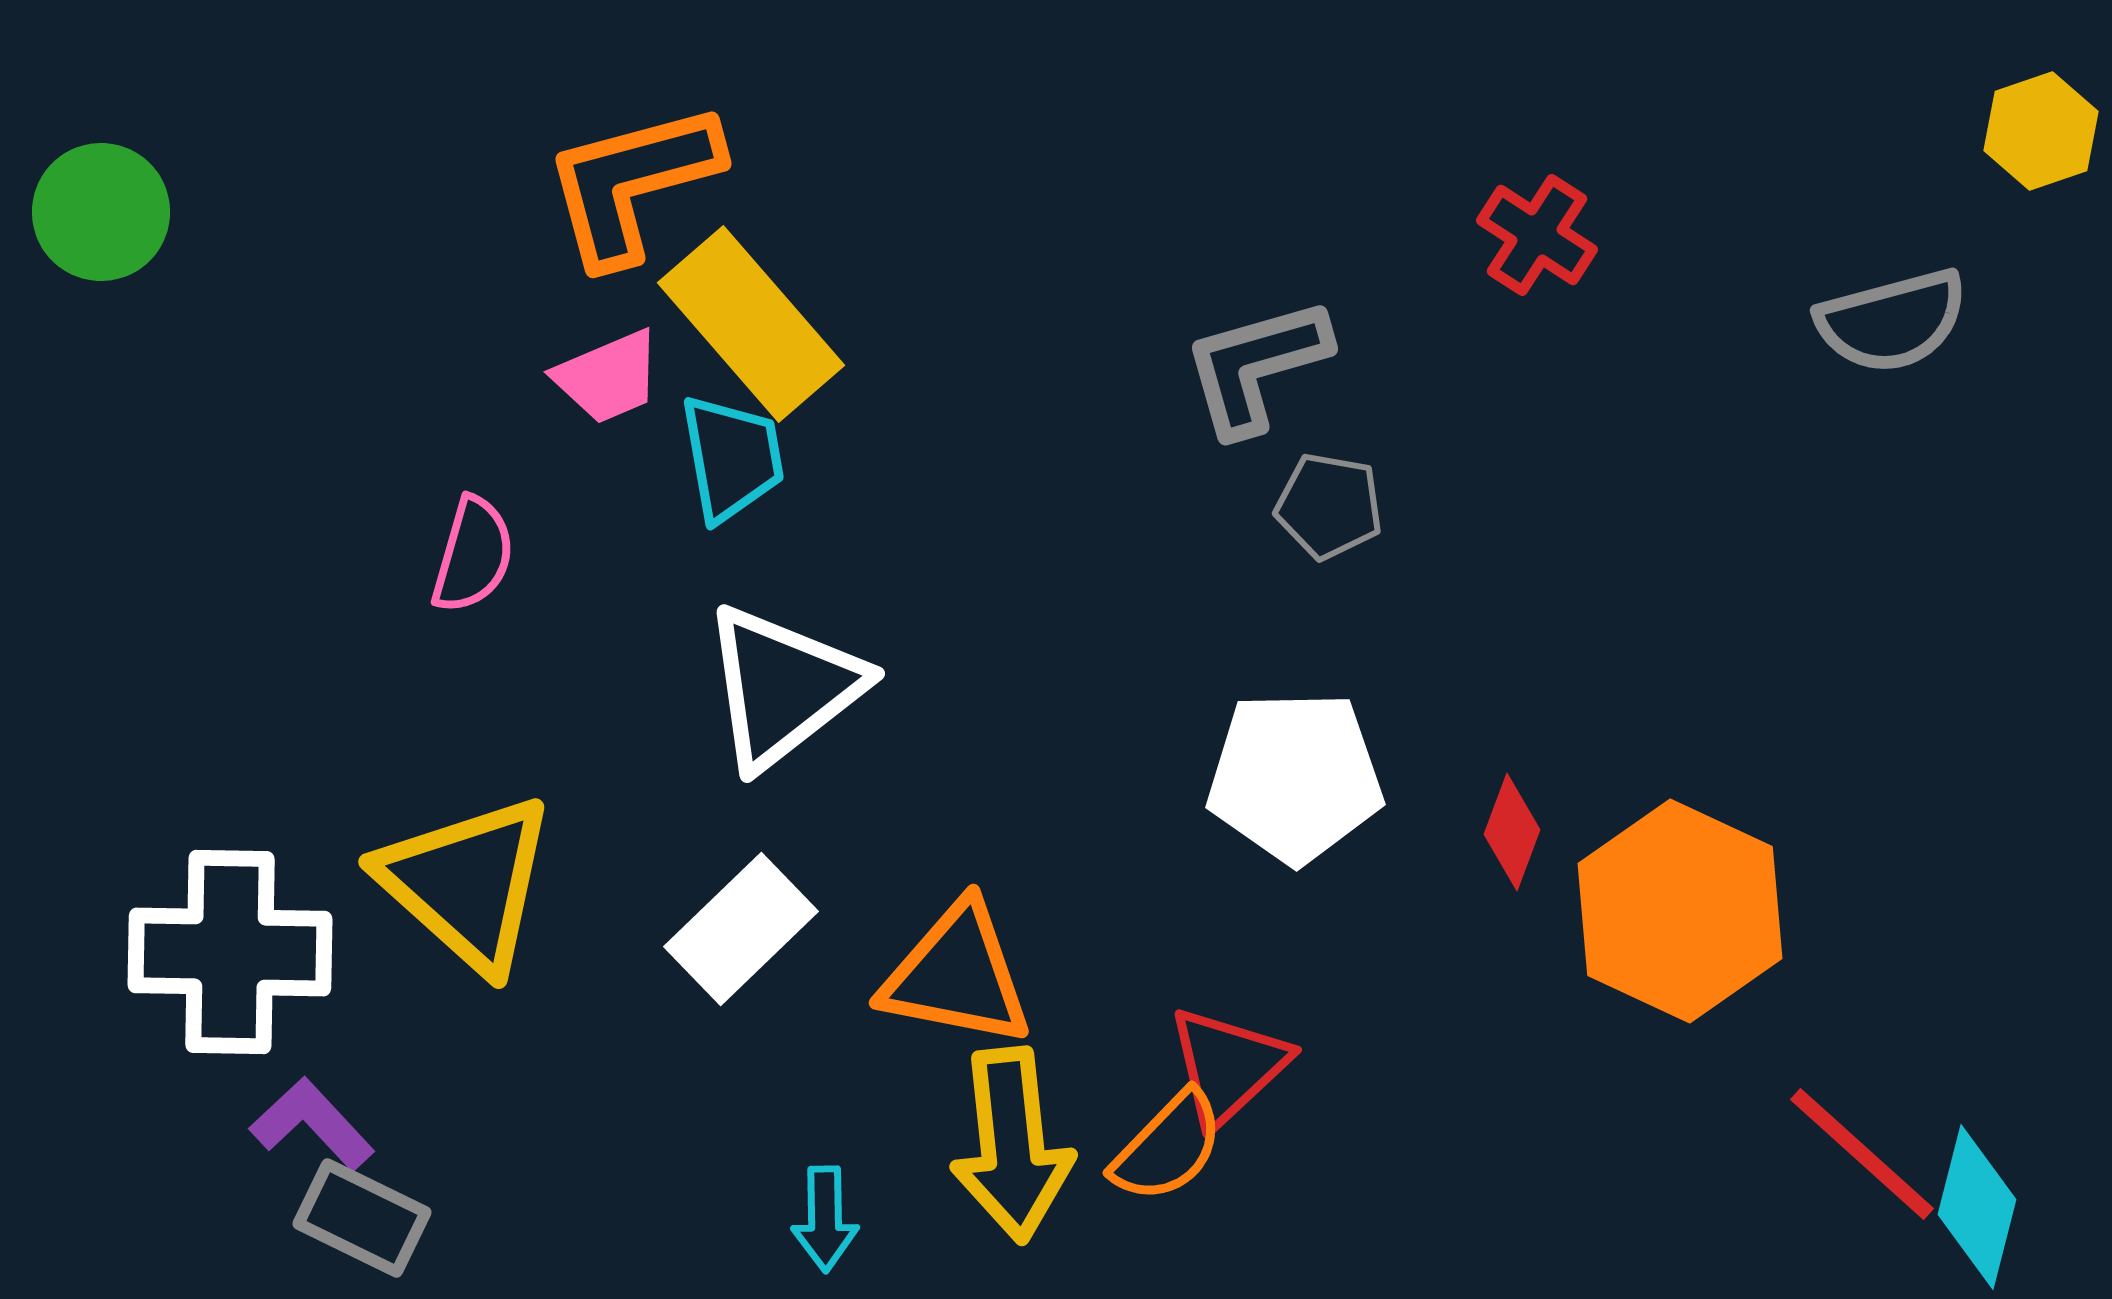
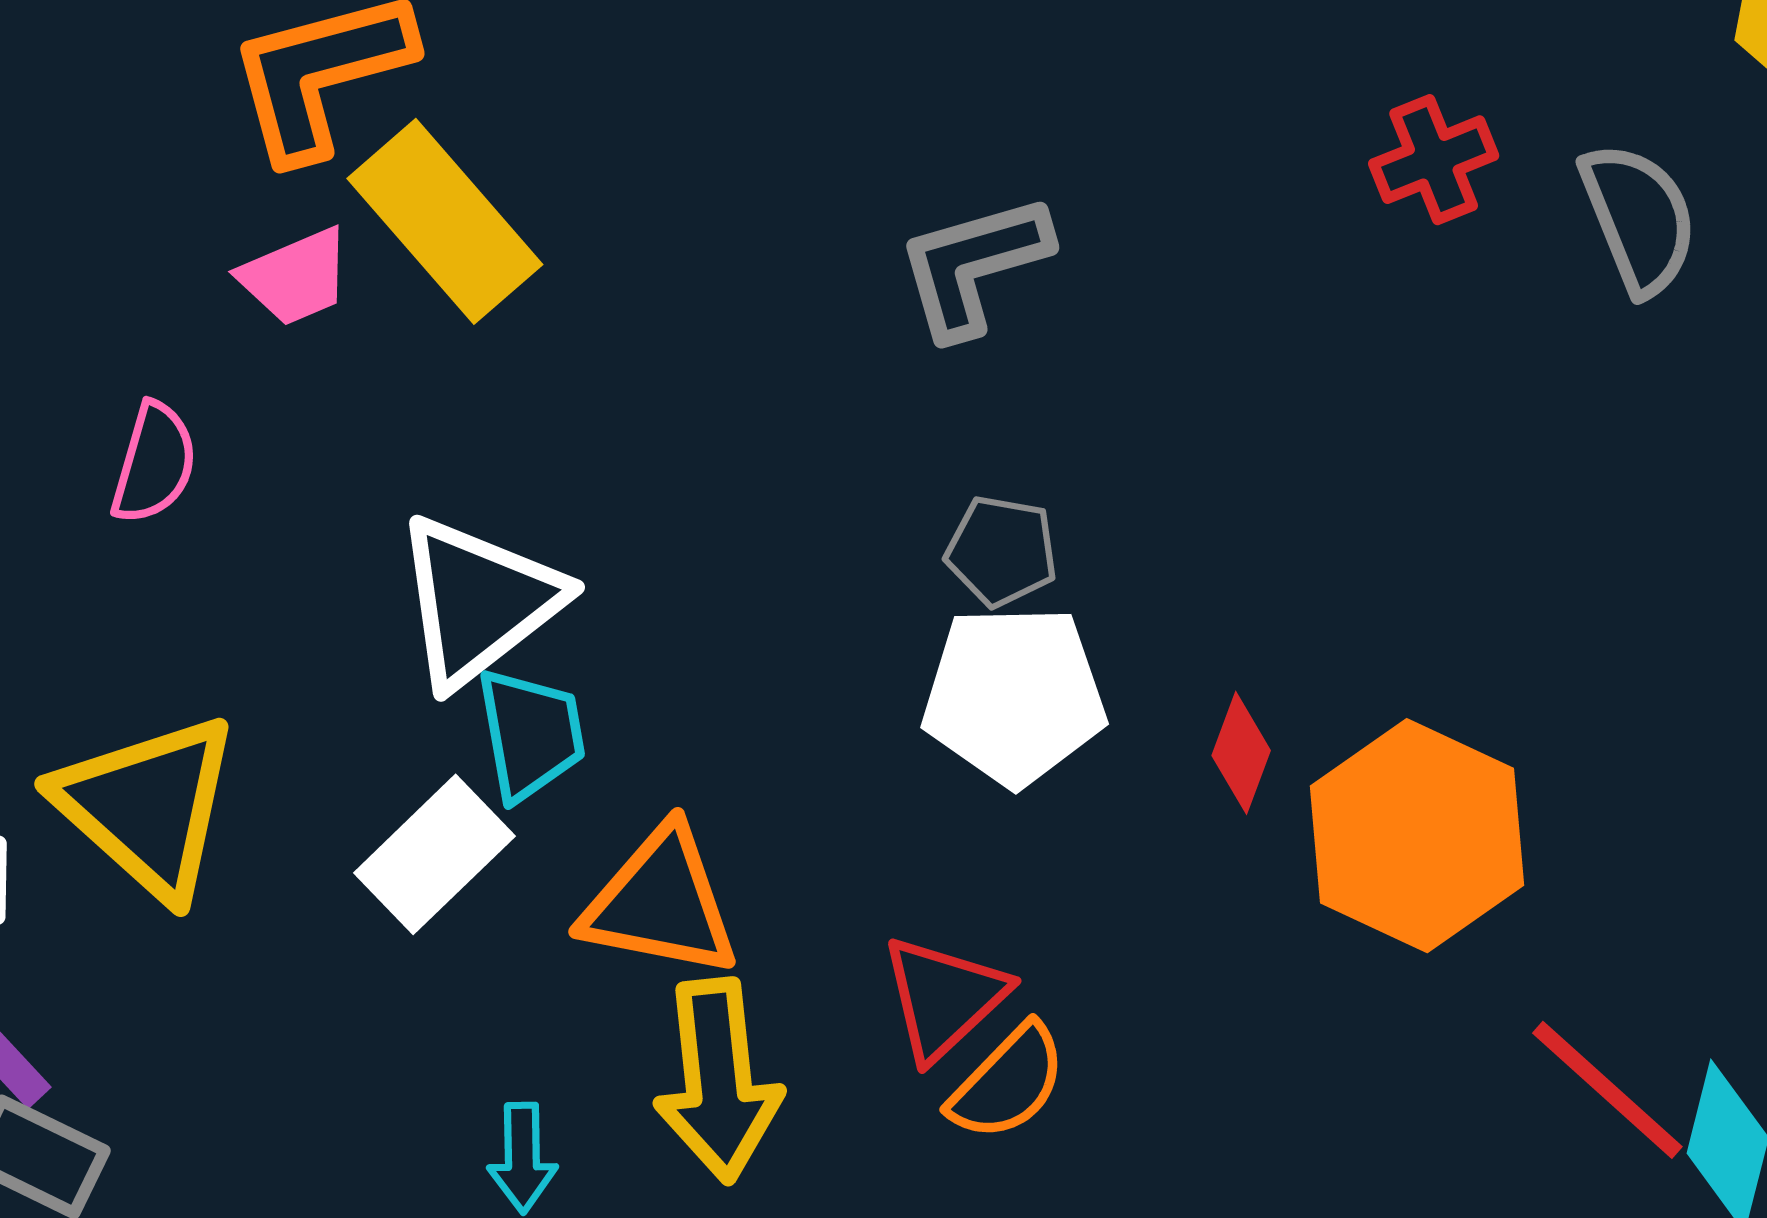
red cross: (1537, 235) -> (1434, 160), moved, turned 35
gray semicircle: (1892, 321) -> (1639, 218), turned -97
cyan trapezoid: (732, 458) -> (531, 734), moved
gray pentagon: (1329, 506) -> (1002, 551), moved
orange semicircle: (1168, 1147) -> (1008, 1083), moved

